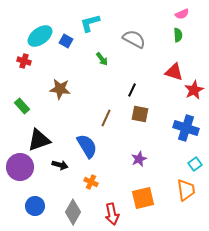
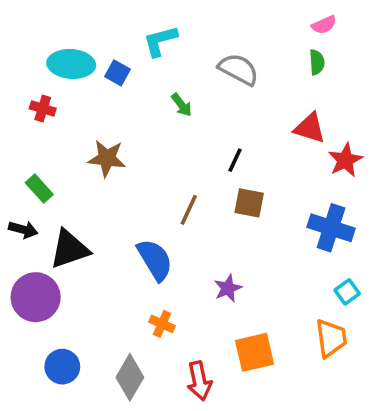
cyan ellipse: (40, 36) -> (71, 64), turned 40
purple star: (139, 159) -> (228, 288), moved
black arrow: (60, 165) -> (23, 230), moved

